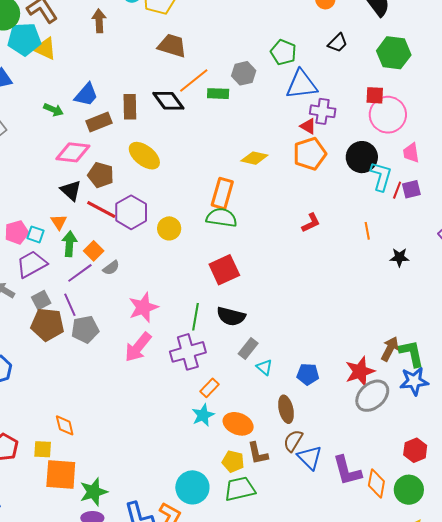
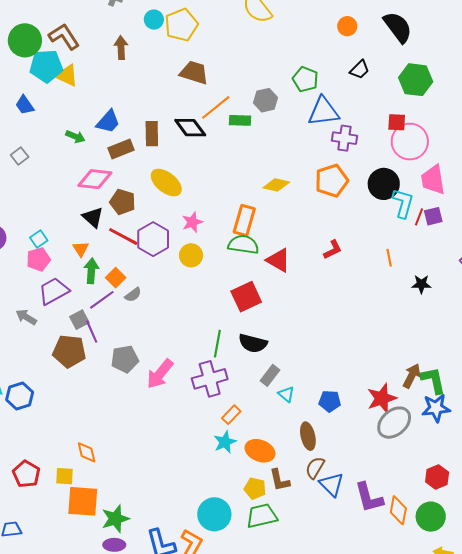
red triangle: (308, 126) -> (278, 260), moved, size x1.5
pink trapezoid: (411, 153) -> (433, 180), size x1.5
cyan square: (35, 234) -> (39, 239), moved, turned 36
gray square: (41, 300) -> (79, 320), moved
pink star: (143, 307) -> (192, 222), moved, size x0.7
gray pentagon: (85, 329) -> (125, 359), moved

